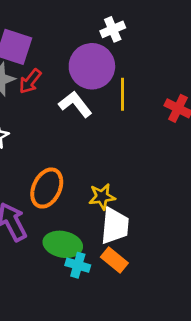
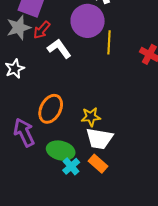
white L-shape: (75, 104) -> (59, 49), moved
white trapezoid: (115, 226) -> (99, 139), turned 92
cyan cross: (78, 265) -> (71, 166), turned 30

